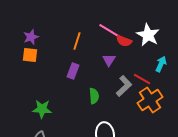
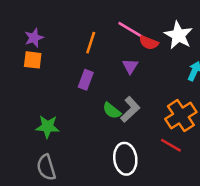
red line: (142, 79) -> (171, 145), moved
gray L-shape: (124, 86) -> (130, 109), moved
green semicircle: (94, 96) -> (112, 111), turned 133

